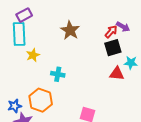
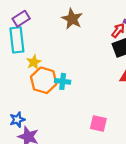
brown star: (70, 30) -> (72, 19), moved
orange hexagon: (41, 100) -> (44, 80), moved

